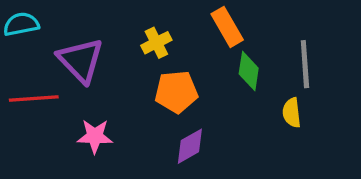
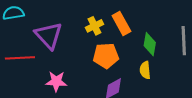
orange rectangle: (227, 27) -> (121, 23), moved
yellow semicircle: (292, 113) -> (145, 70), moved

